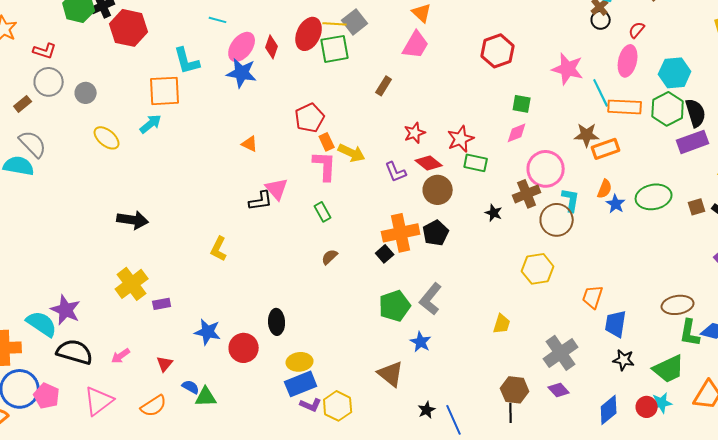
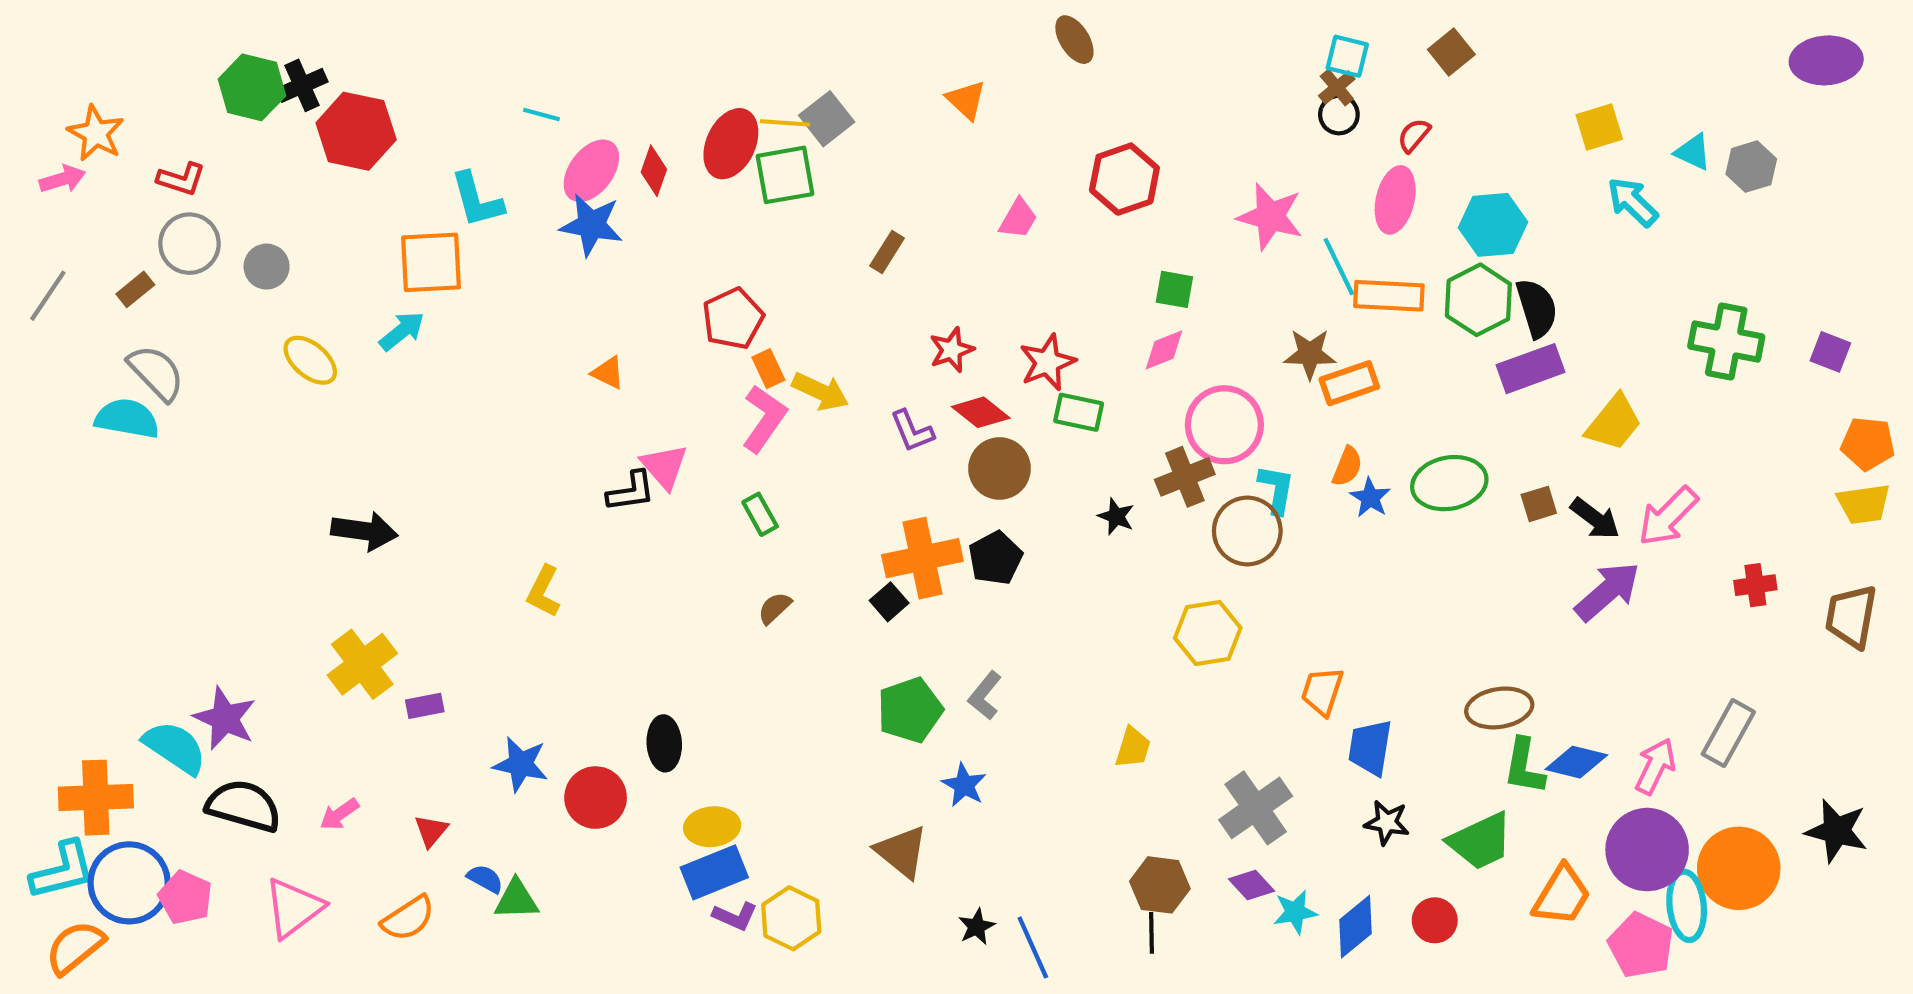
pink trapezoid: (416, 45) -> (1018, 219), moved, size x0.7
pink L-shape: (325, 166) -> (764, 419), turned 32
gray L-shape: (431, 299) -> (985, 695), size x0.7
cyan star: (662, 403) -> (1295, 912), moved

